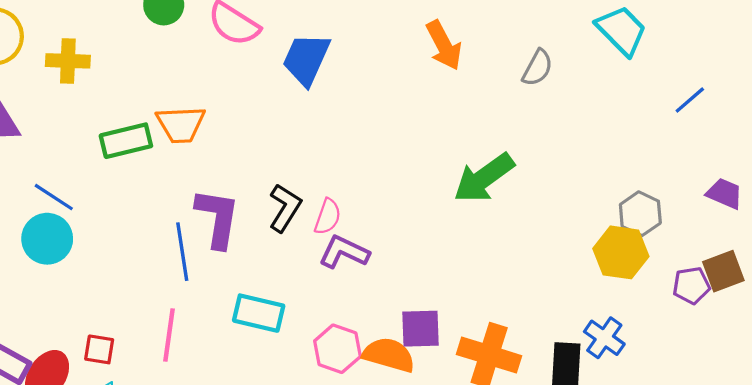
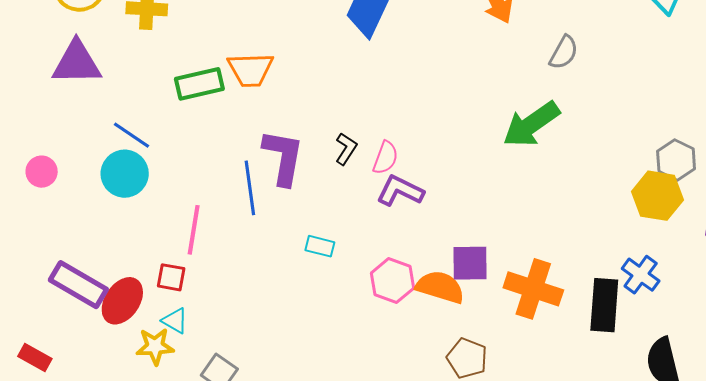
gray semicircle: (537, 68) -> (564, 52), moved
black L-shape: (285, 208) -> (346, 149), size x0.7
cyan rectangle: (259, 313) -> (320, 246), size x0.6
pink line: (169, 335) -> (194, 230), moved

